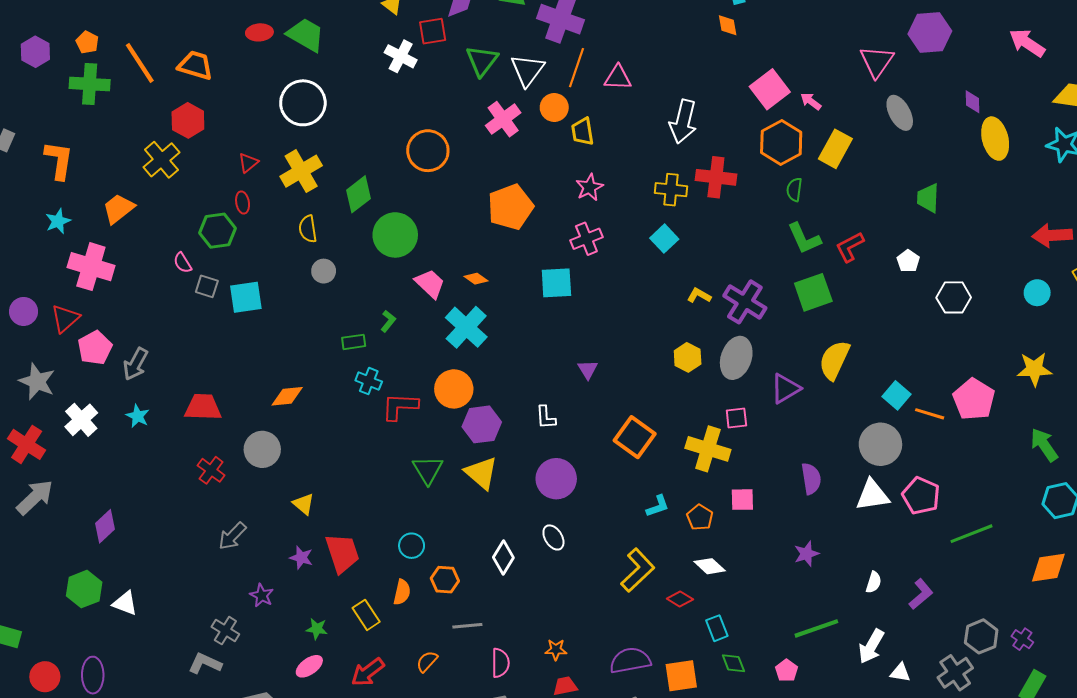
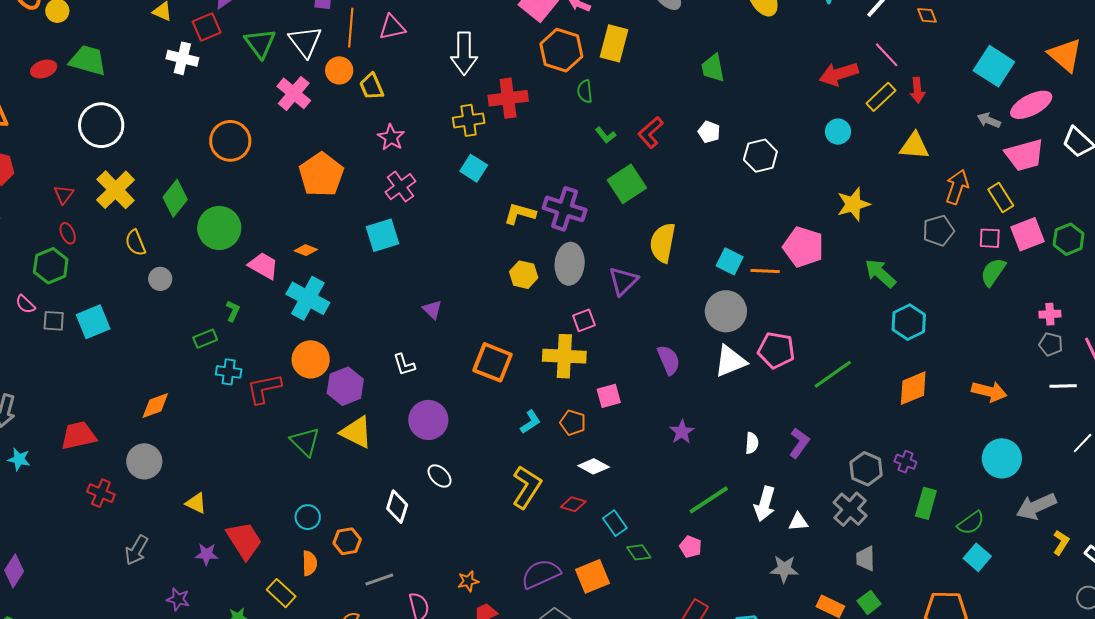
green L-shape: (804, 238) -> (606, 135), size x0.6
yellow L-shape: (699, 295) -> (520, 214), size x1.4

